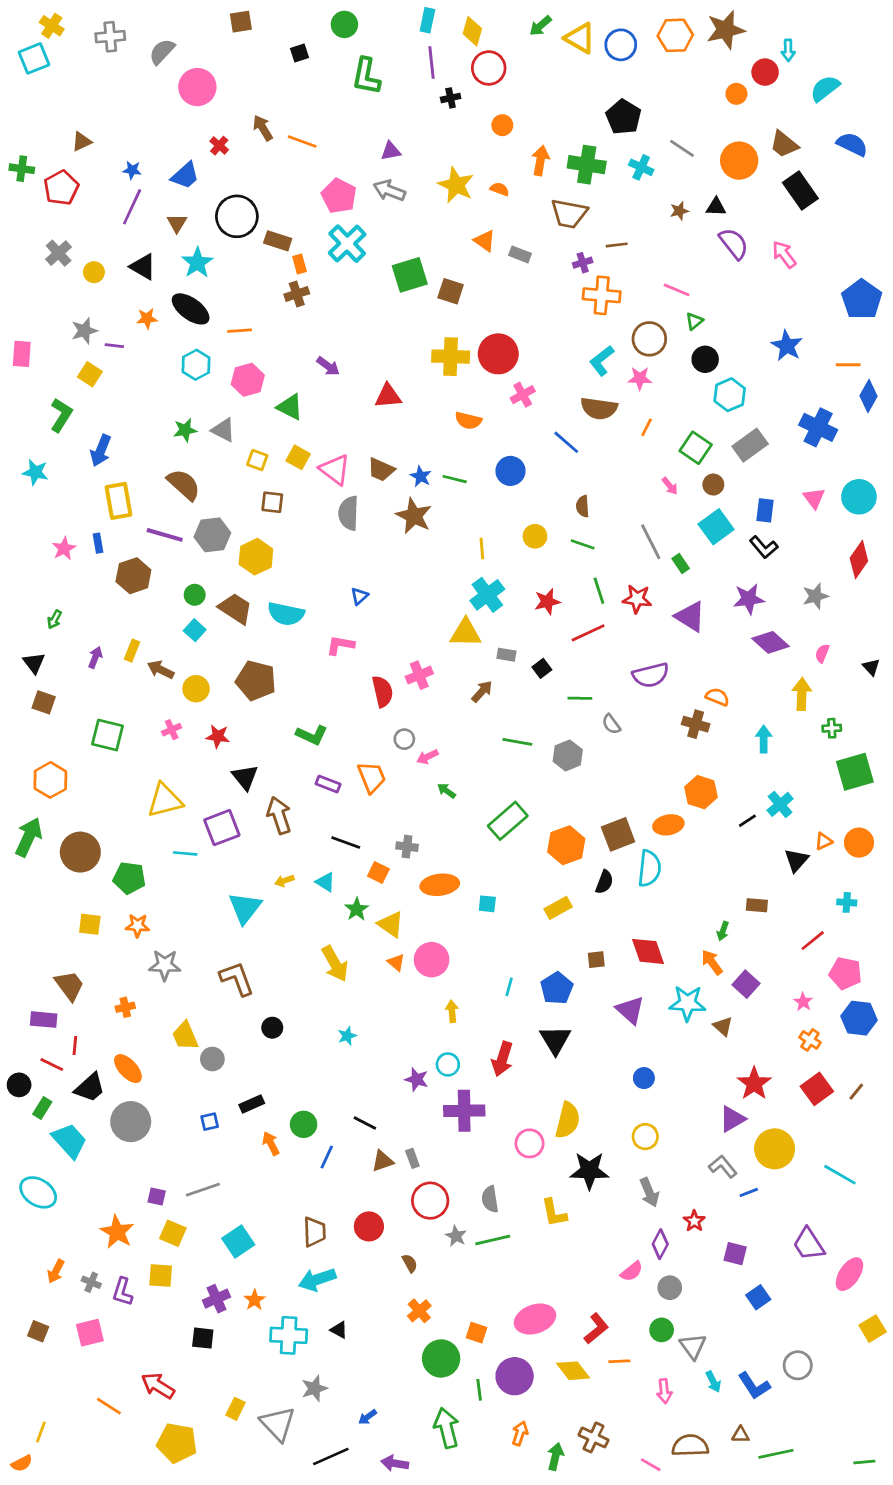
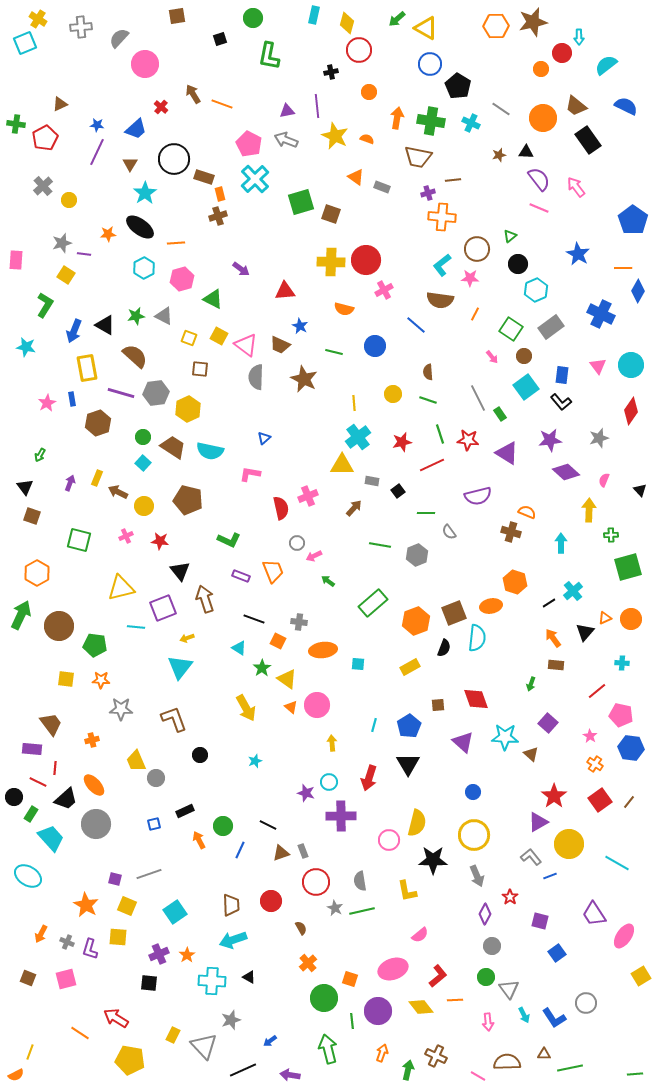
blue circle: (621, 45) -> (430, 64), moved
purple line: (432, 63) -> (317, 106), moved
black triangle: (143, 267) -> (105, 325), moved
pink line: (677, 290) -> (539, 208), moved
blue star: (421, 476) -> (300, 326), moved
yellow arrow: (285, 881) -> (187, 638), moved
orange arrow: (712, 962) -> (553, 638), moved
yellow circle: (645, 1137) -> (474, 835), size x1.6
pink semicircle: (632, 1271) -> (420, 935), moved

